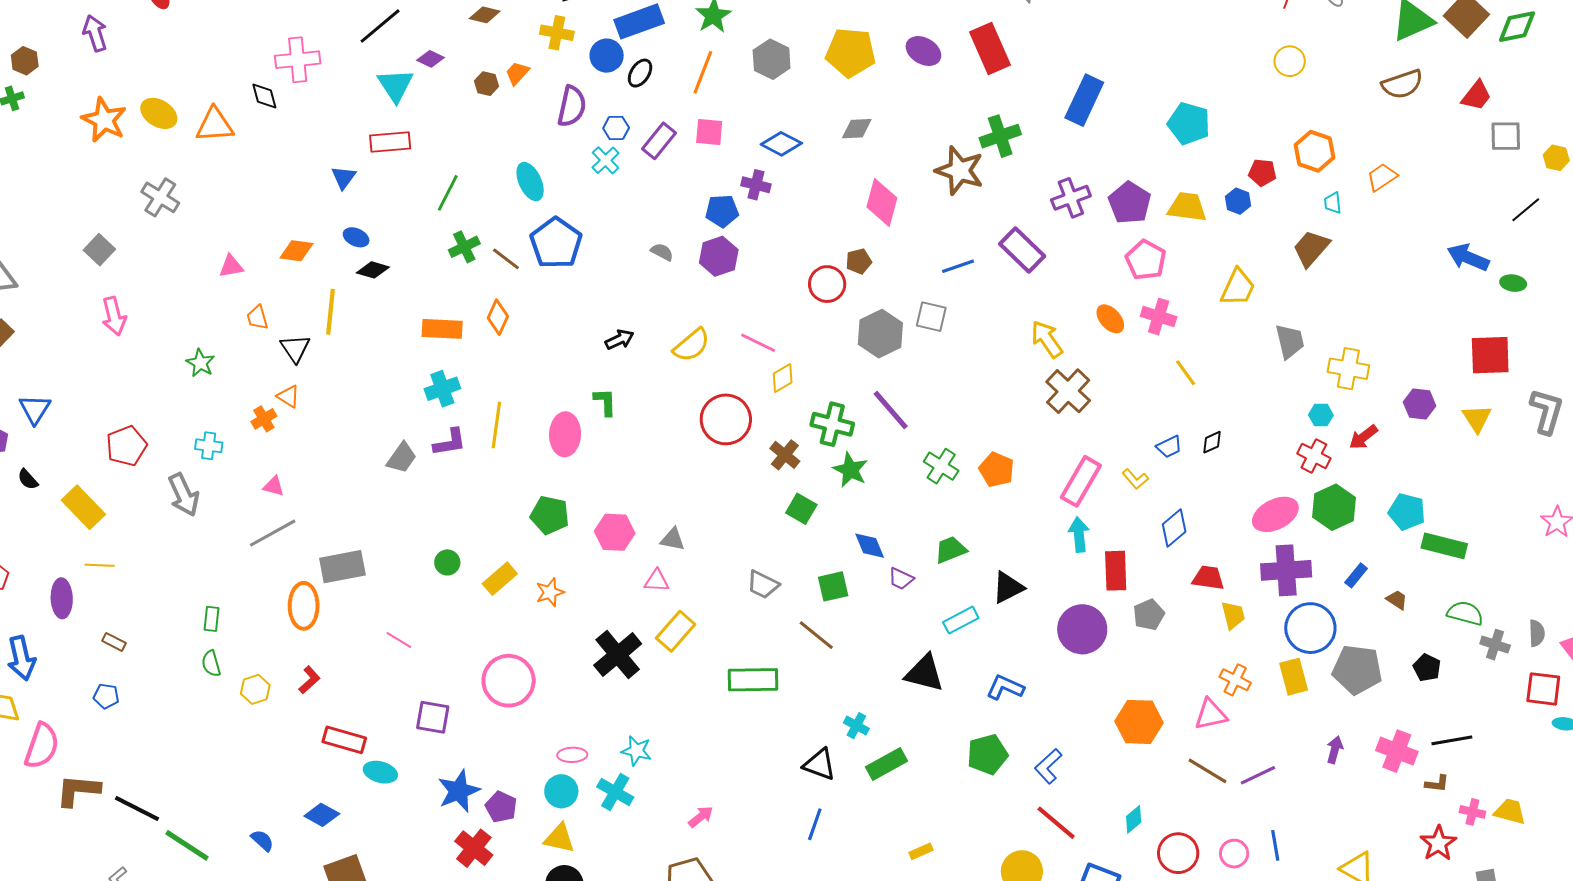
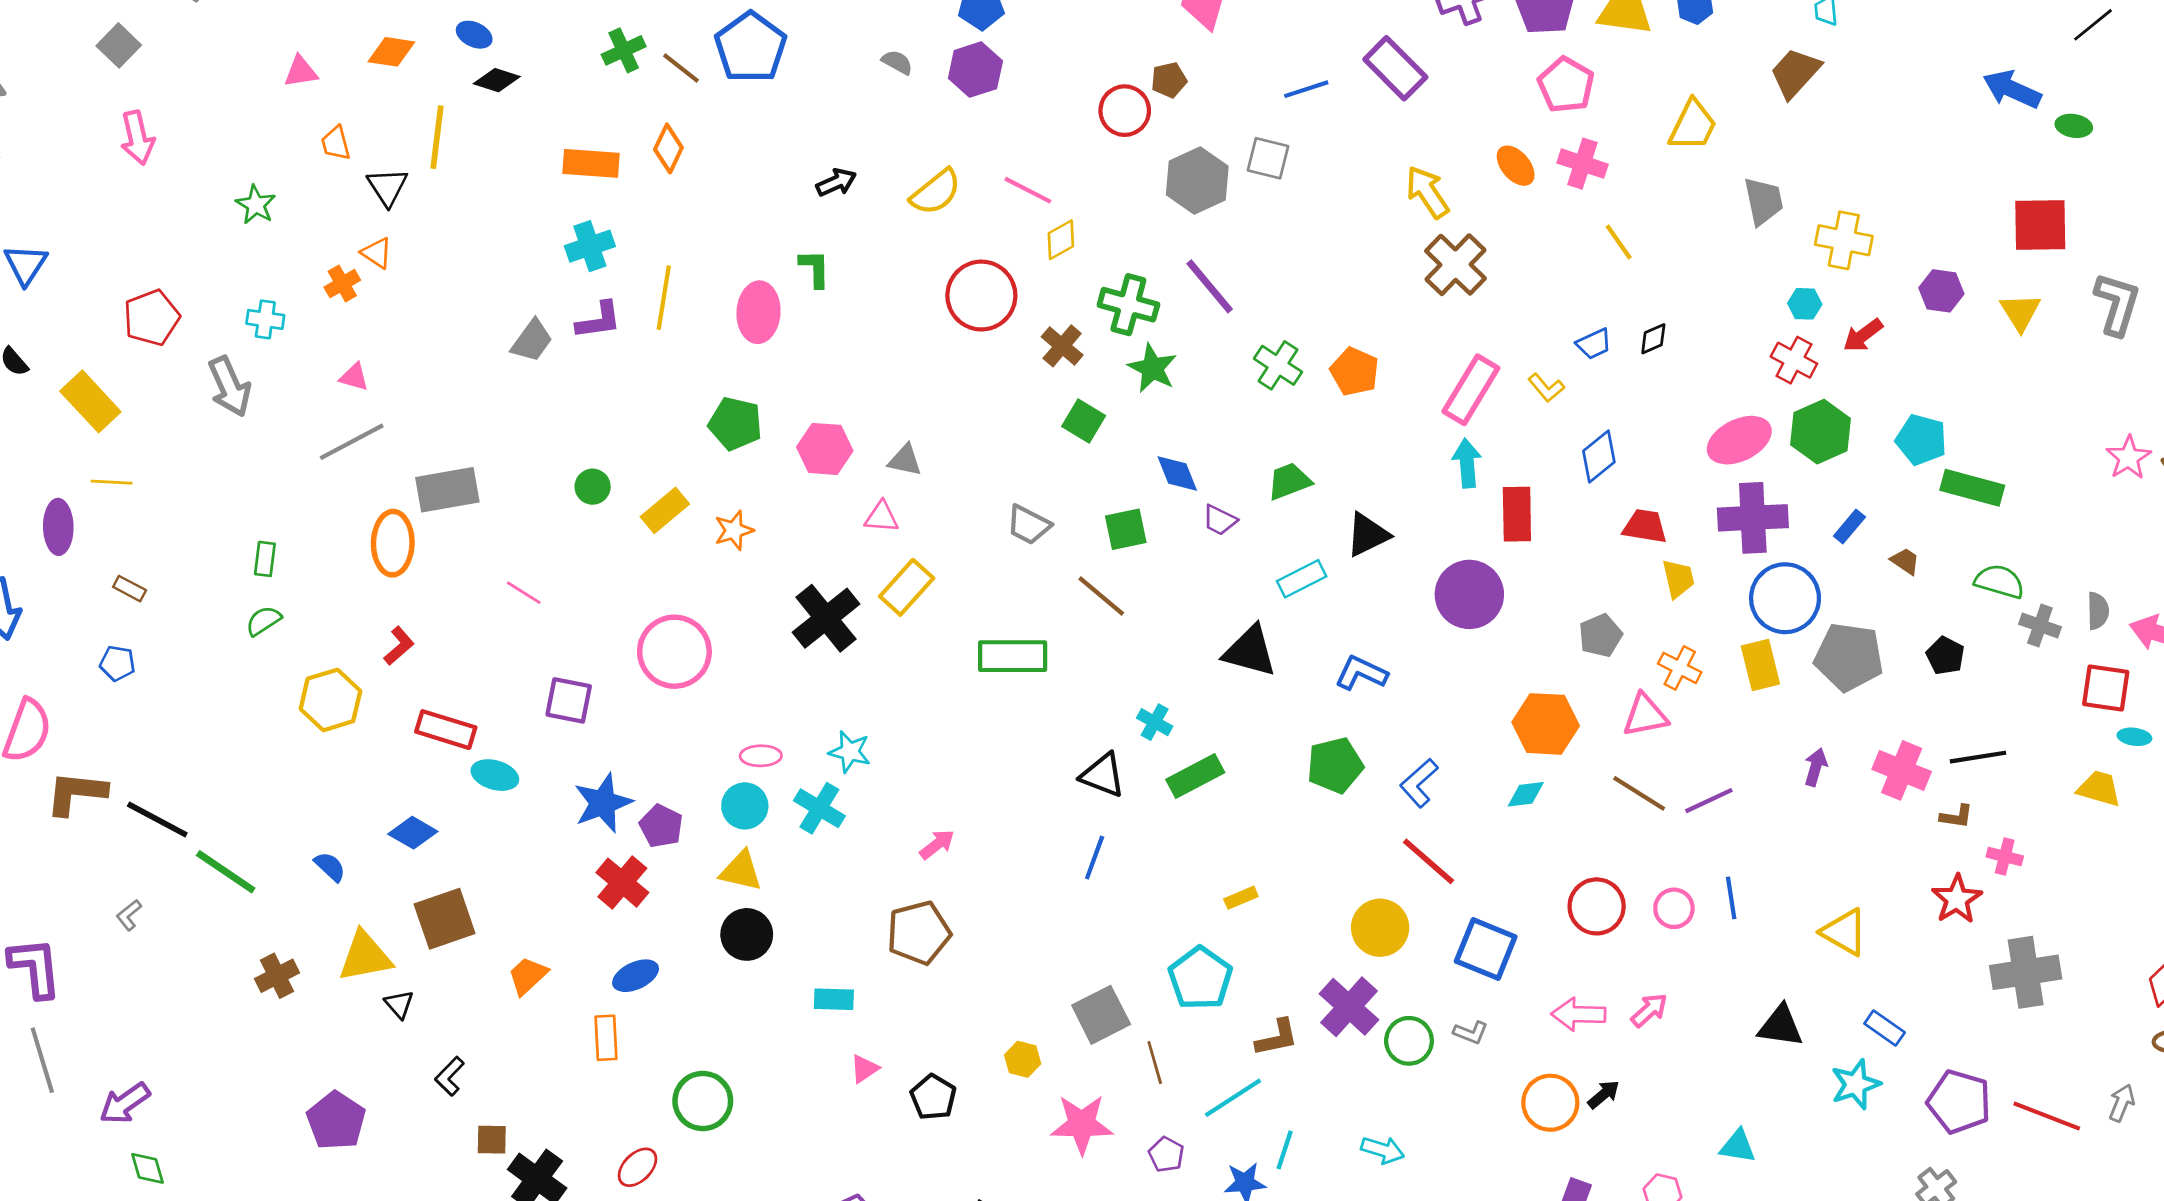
gray pentagon: (1149, 615) -> (1600, 636), moved
green semicircle: (211, 664) -> (263, 621), turned 72
yellow hexagon: (255, 689) -> (330, 700), moved, size x1.5
yellow trapezoid: (1510, 811) -> (2099, 789), moved
cyan diamond: (1134, 819) -> (1526, 794), moved, turned 32

